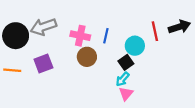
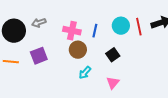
gray arrow: (43, 27) -> (39, 23), size x0.6
cyan circle: (135, 46) -> (121, 26), moved
cyan arrow: (123, 79) -> (85, 73), moved

